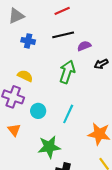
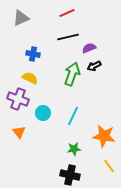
blue cross: (28, 41) -> (33, 54), moved
black arrow: (101, 64) -> (94, 66), moved
green star: (49, 147) -> (74, 149), moved, size x0.6

